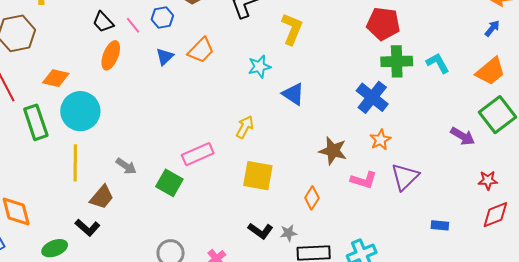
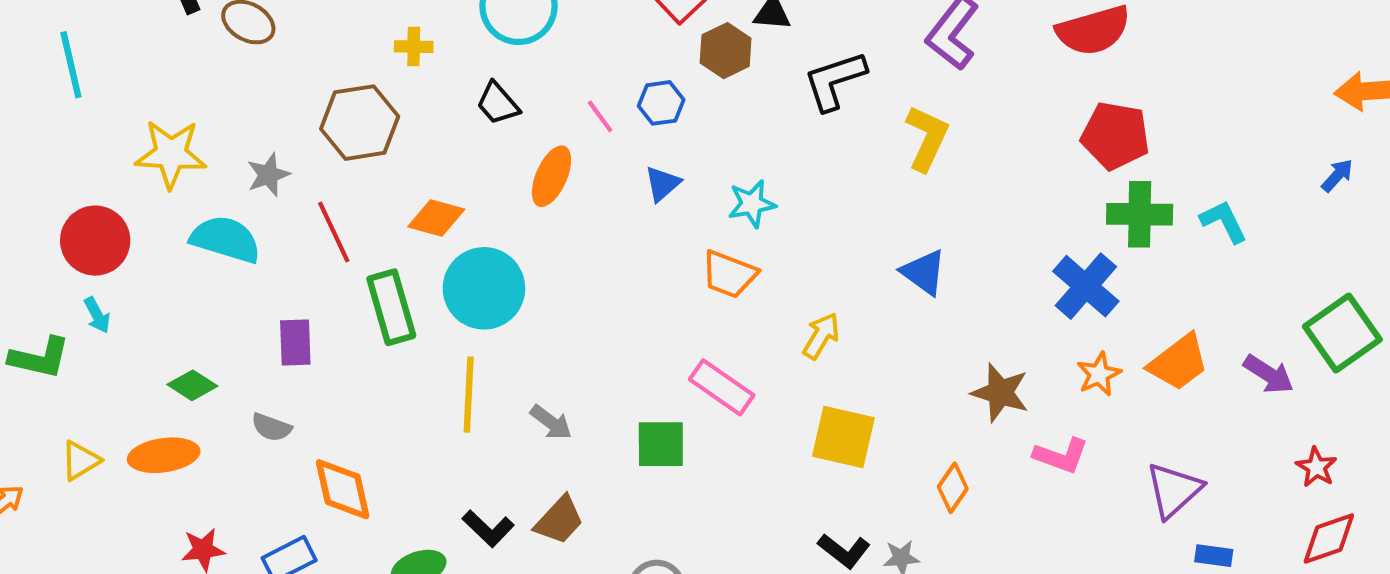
black trapezoid: (103, 22) -> (498, 103), moved
blue arrow: (492, 28) -> (1337, 175), moved
orange trapezoid: (201, 50) -> (729, 274), moved, turned 64
cyan star: (259, 67) -> (752, 204), moved
orange trapezoid: (490, 71) -> (1179, 362), moved
pink rectangle: (198, 154) -> (722, 387), turned 56
gray arrow: (126, 166) -> (551, 422), moved
purple triangle: (405, 177) -> (1174, 490), moved
red star: (488, 180) -> (1316, 467), turned 30
green square: (169, 183) -> (661, 444), turned -32
brown trapezoid: (102, 197) -> (559, 520), moved

